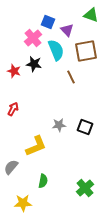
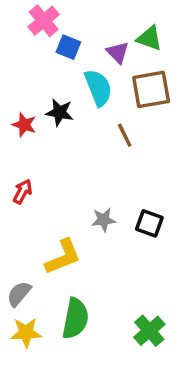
green triangle: (91, 15) -> (149, 38), moved
blue square: (48, 22) -> (68, 47), moved
pink cross: (33, 38) -> (44, 21), moved
green semicircle: (43, 181) -> (75, 318), size x1.6
yellow star: (23, 203) -> (26, 333), moved

